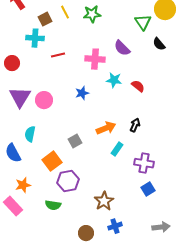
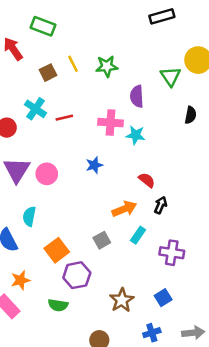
cyan cross: (35, 38) -> (35, 109), moved, turned 30
black semicircle: (159, 44) -> (191, 115), moved, turned -128
purple semicircle: (122, 48) -> (137, 96), moved, turned 42
cyan star: (114, 80) -> (136, 135), moved
red semicircle: (138, 86) -> (147, 180), moved
gray square: (75, 141) -> (102, 240), moved
blue square: (148, 189) -> (163, 298), moved
blue cross: (115, 226) -> (152, 333), moved

